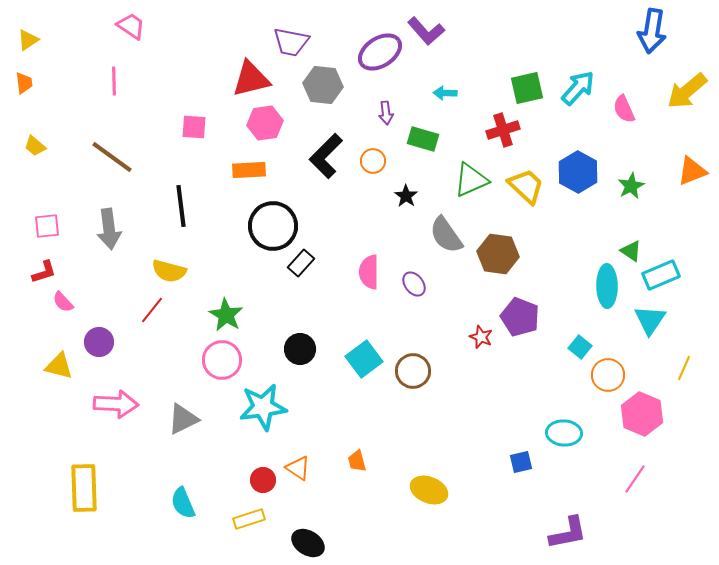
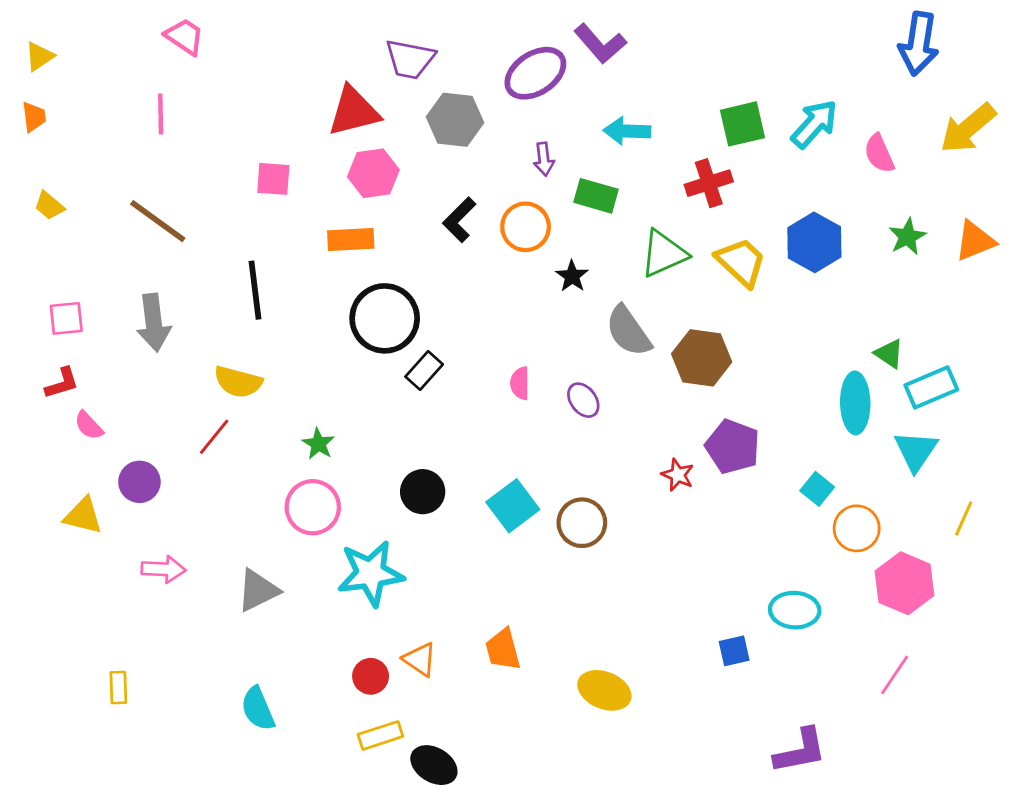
cyan arrow: (445, 93) -> (627, 131), size x1.4
black L-shape: (326, 156) -> (459, 220), size x0.7
orange circle: (373, 161) -> (526, 227), size x1.4
green star: (631, 186) -> (907, 237), moved
pink semicircle: (369, 272) -> (520, 383), size x0.7
green star: (226, 315) -> (318, 444), size x0.7
pink arrow: (116, 404) -> (163, 569), size x0.7
orange trapezoid: (357, 461) -> (503, 650), size x1.4
yellow rectangle: (84, 488) -> (118, 688), size x0.5
yellow rectangle: (249, 519) -> (380, 735), moved

